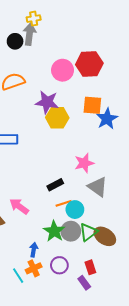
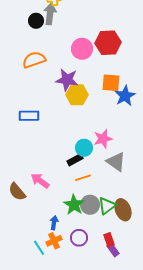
cyan circle: (75, 210) -> (84, 148), moved
brown ellipse: (105, 236) -> (123, 210), turned 35
purple rectangle: (84, 283) -> (113, 250), moved

